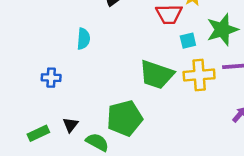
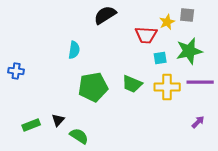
green trapezoid: (157, 75) -> (132, 84), size x0.7
blue cross: (51, 78) -> (16, 71), moved
green pentagon: (125, 118) -> (93, 87), moved

